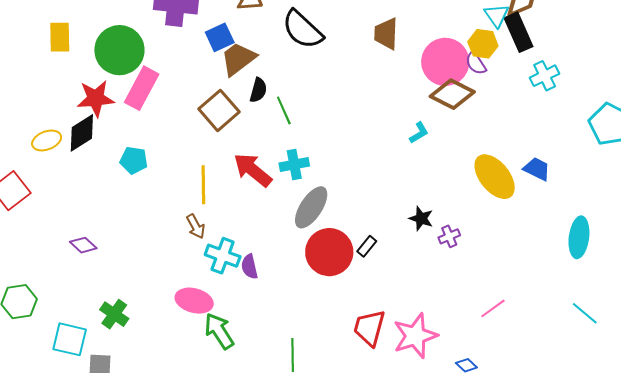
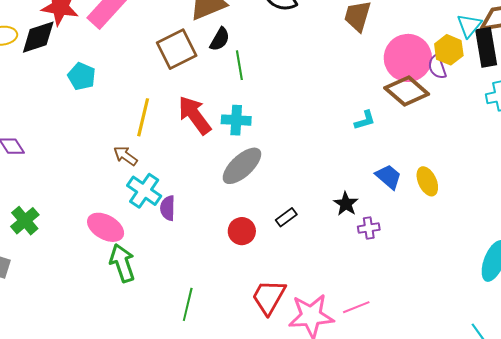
blue trapezoid: (537, 169) -> (389, 177), moved
yellow ellipse: (495, 177) -> (427, 181), size x0.6
brown arrow: (196, 226) -> (125, 156), turned 140
red circle: (329, 252) -> (242, 231), moved, size x0.6
pink line: (493, 308) -> (356, 307), moved

